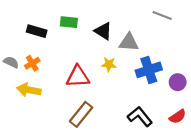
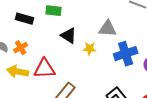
black triangle: (103, 31) -> (69, 36), moved
red triangle: (78, 77) -> (45, 69), moved

